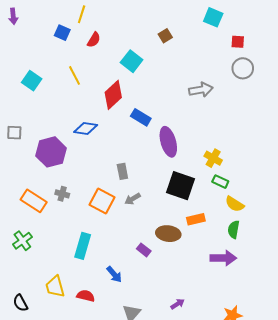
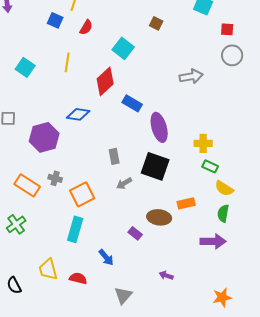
brown square: (165, 36) -> (156, 23), turned -32
yellow line: (74, 75) -> (67, 62), turned 36
yellow cross: (213, 158) -> (203, 143), turned -30
black square: (181, 186) -> (155, 166), moved
orange square: (102, 201) -> (82, 194), moved, turned 35
purple arrow: (177, 304) -> (166, 275), moved, turned -128

